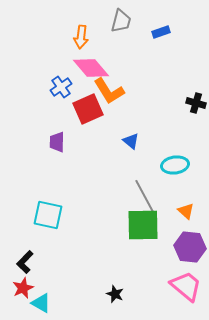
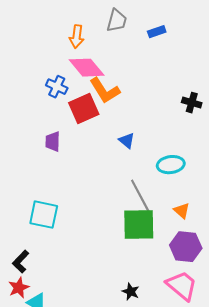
blue cross: (61, 87) -> (57, 87), turned -30
black star: (115, 294) -> (131, 292), moved

